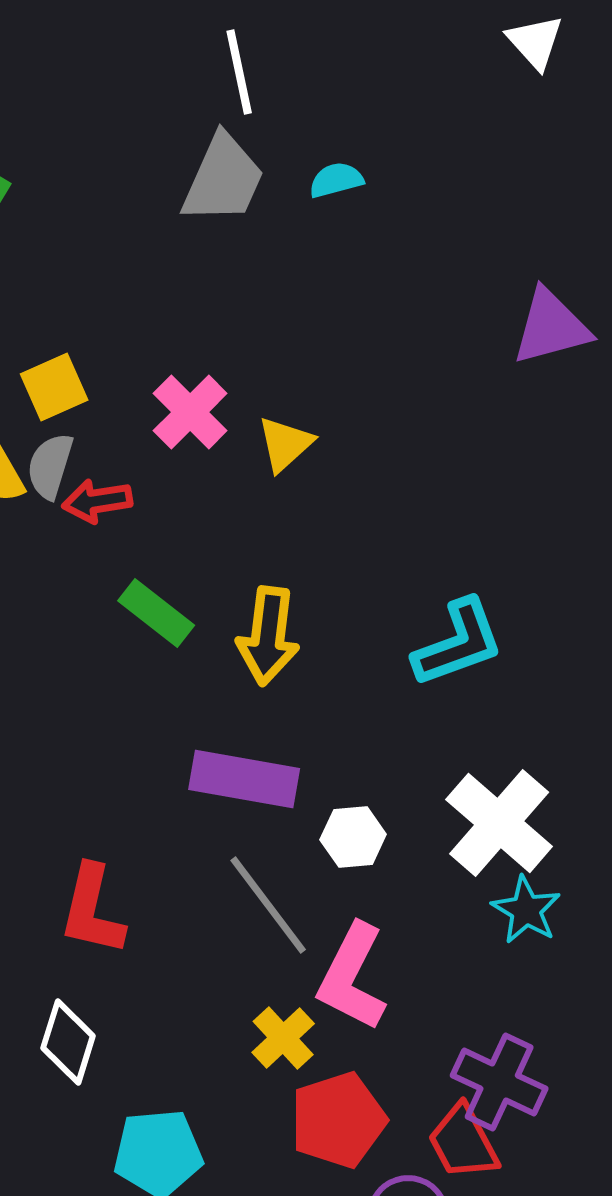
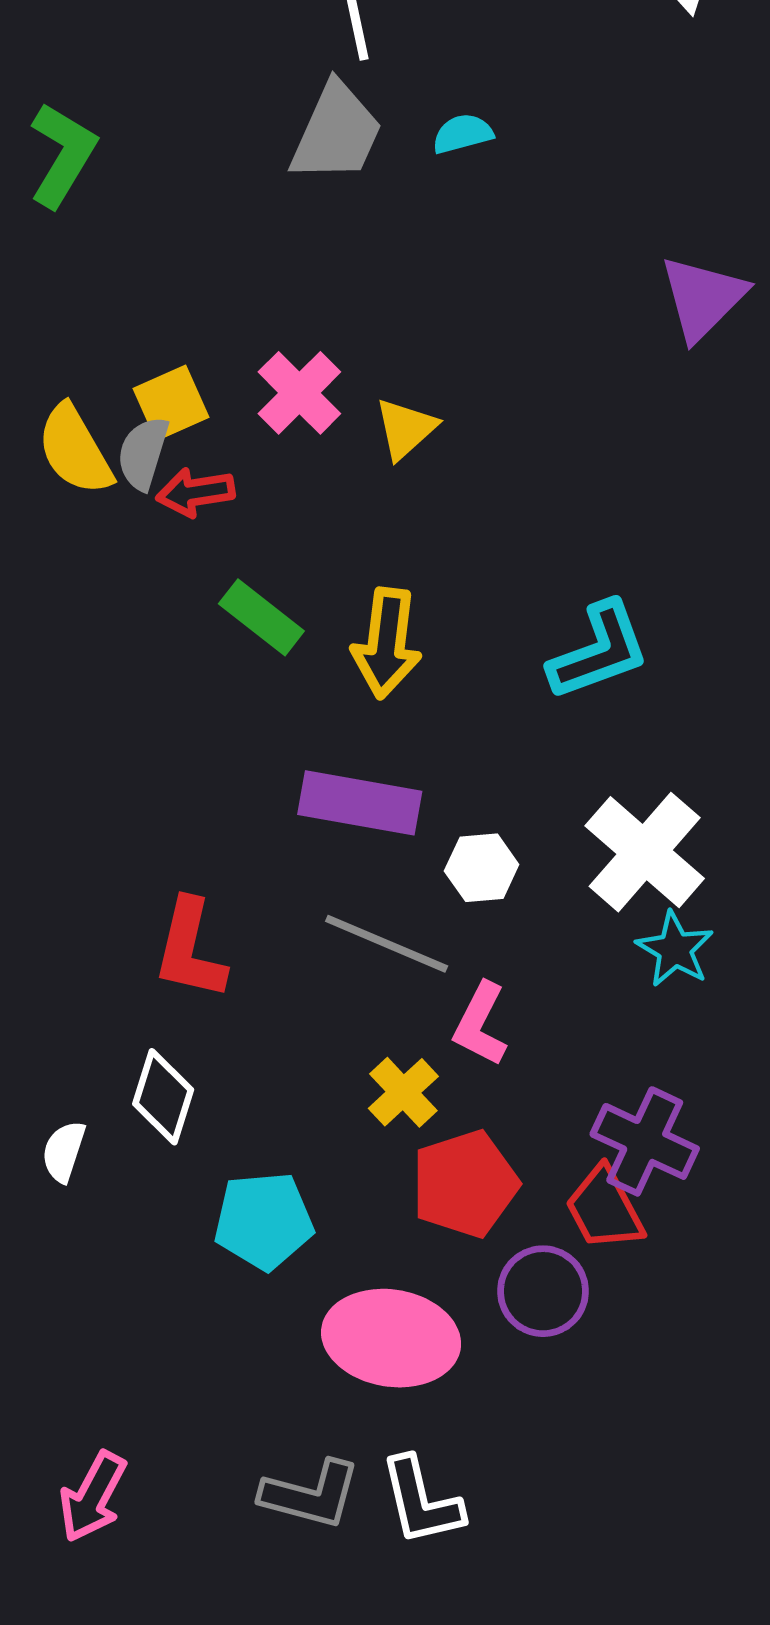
purple triangle: (551, 327) -> (703, 298), turned -30
yellow square: (54, 387) -> (171, 403), moved
gray line: (268, 905) -> (387, 944), turned -30
pink L-shape: (352, 977) -> (480, 1024), size x0.7

